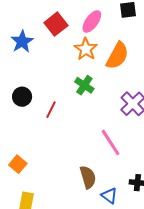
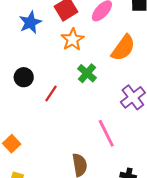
orange star: (86, 49) -> (73, 39), moved

